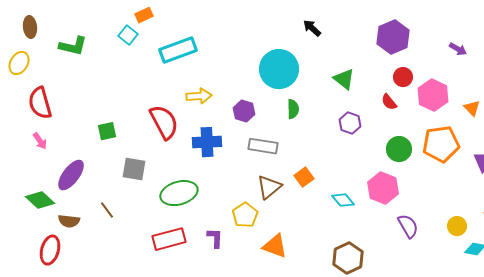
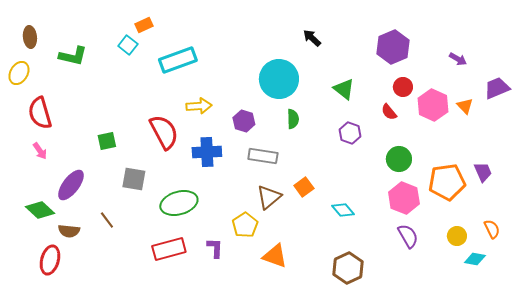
orange triangle: (472, 108) -> (465, 106), moved
orange pentagon: (441, 144) -> (447, 182), moved
pink hexagon: (383, 188) -> (404, 198), moved

